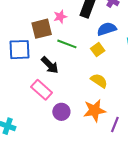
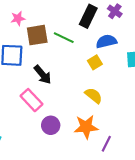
pink star: (60, 17) -> (18, 18), moved
green line: (67, 44) -> (64, 38), moved

